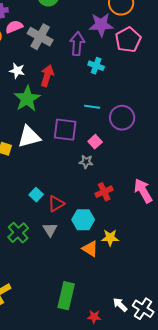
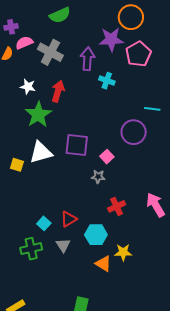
cyan line: (92, 107) -> (152, 109), moved
cyan square: (36, 195) -> (44, 223), moved
green cross: (18, 233) -> (31, 249), turned 30

